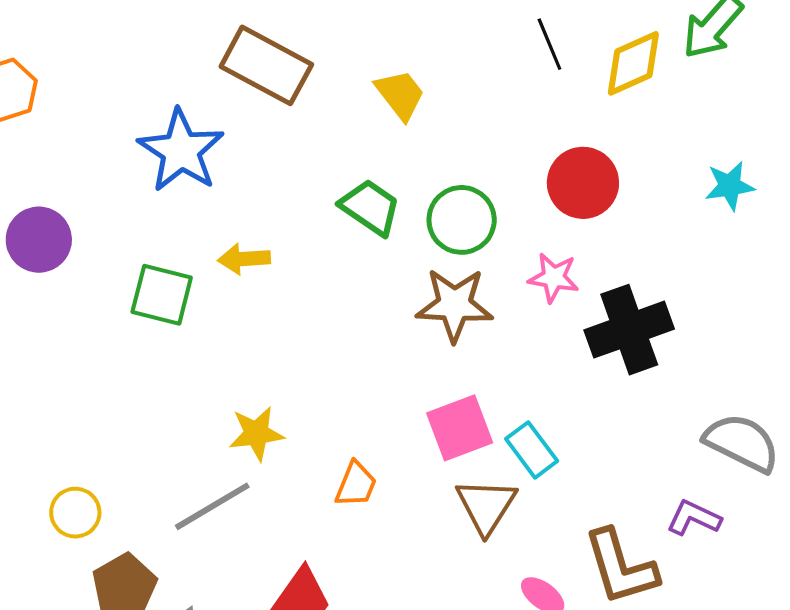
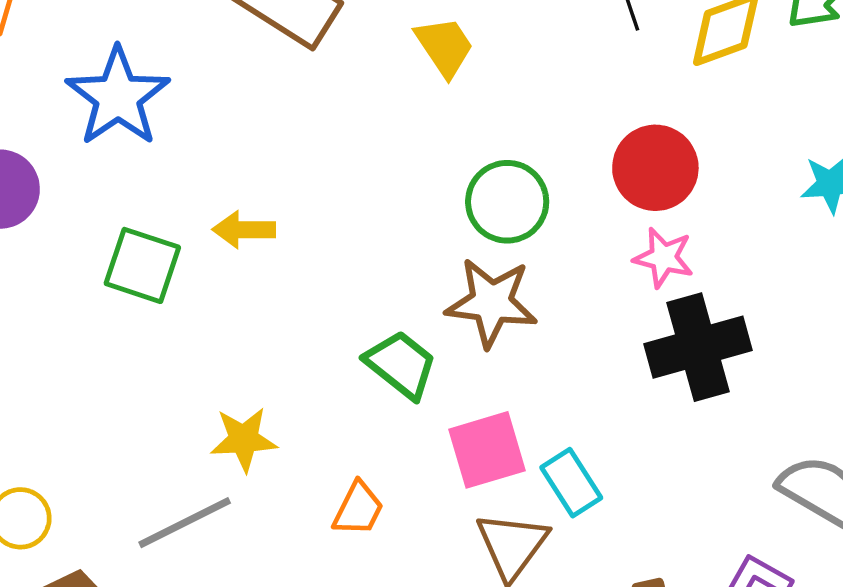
blue star: (181, 151) -> (118, 97), moved
green trapezoid: (370, 207) -> (401, 365), moved
pink star: (554, 278) -> (664, 258), moved

